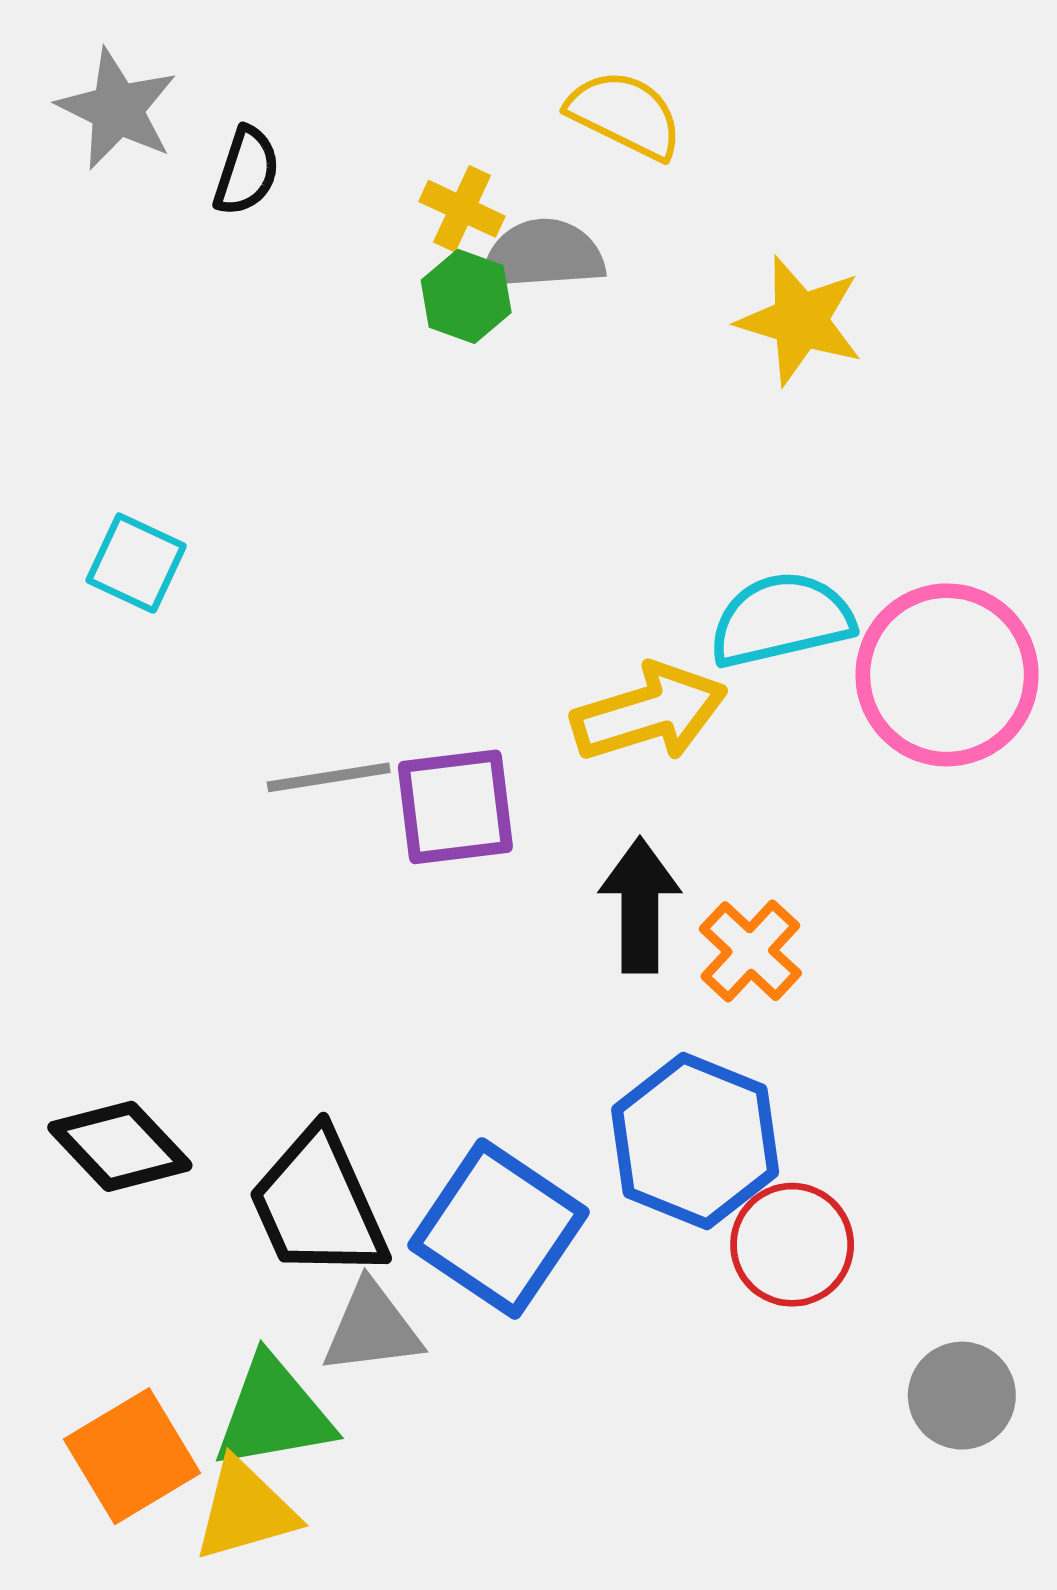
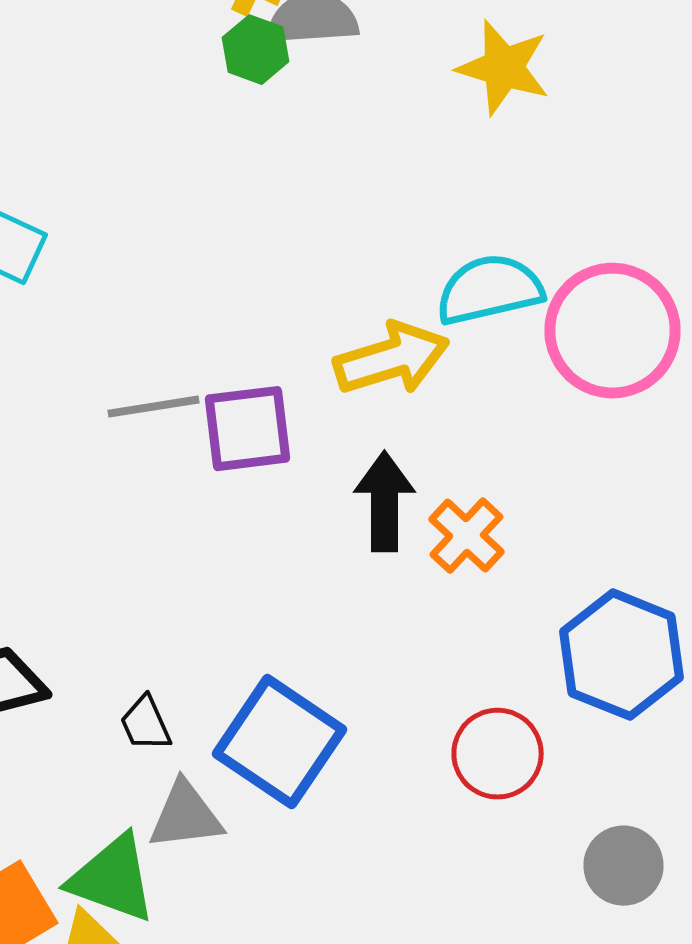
blue hexagon: (695, 1141) -> (622, 655), moved
black trapezoid: (318, 1204) -> (146, 724), size x0.5
green triangle: (273, 1413) -> (112, 879), turned 30

